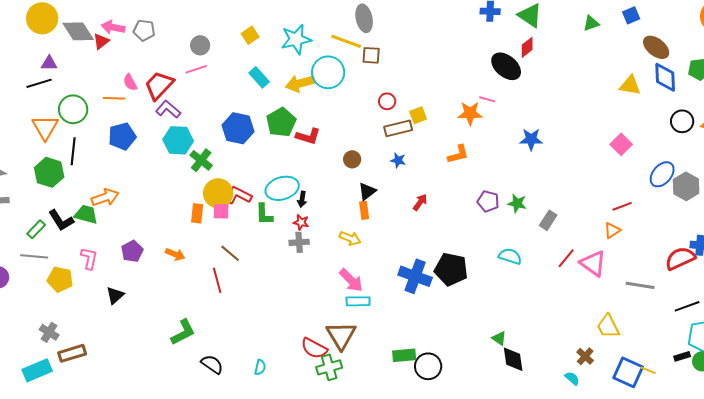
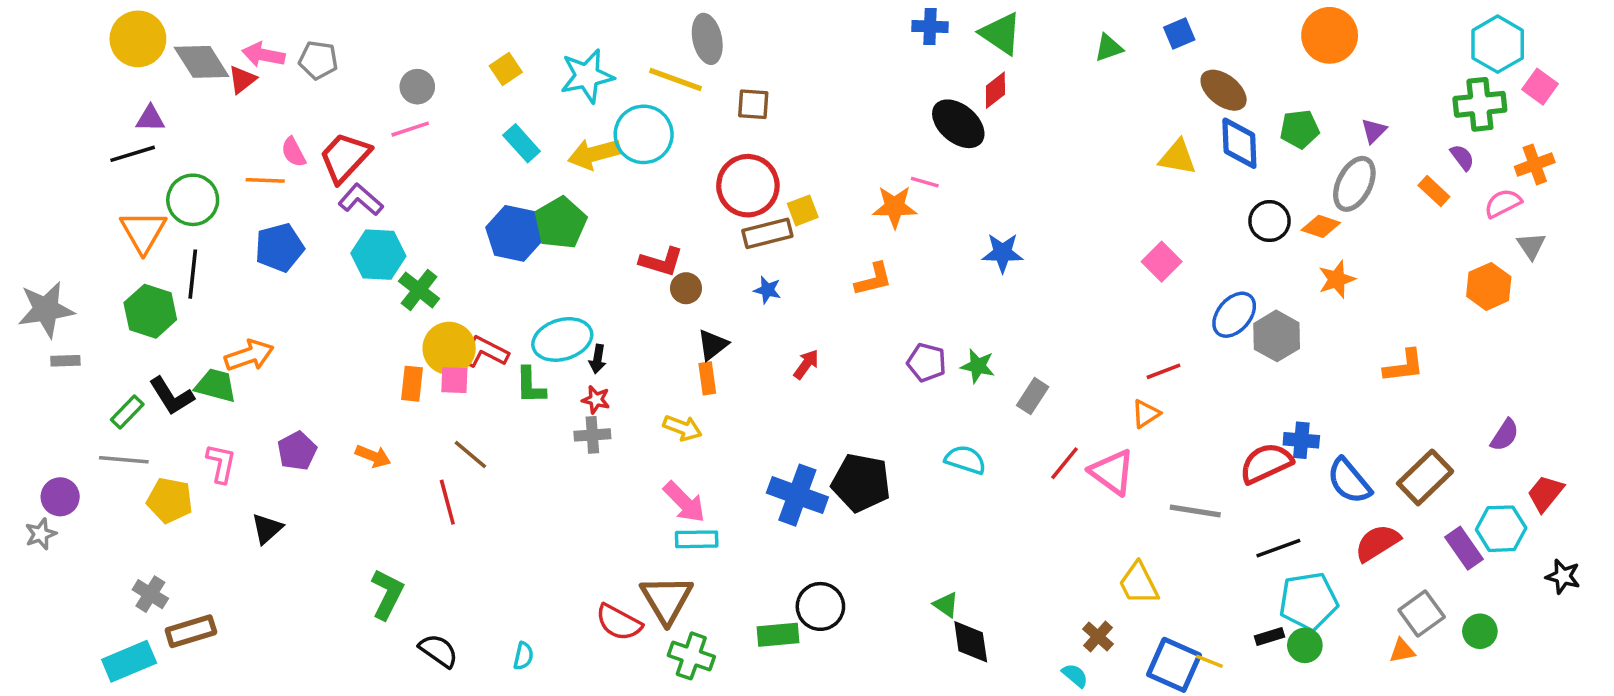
brown square: (371, 55) -> (753, 104), moved
red circle: (387, 101) -> (748, 186), size x2.0
blue hexagon: (238, 128) -> (515, 233), moved
red L-shape: (308, 136) -> (661, 262), moved
green L-shape: (183, 332) -> (387, 594), turned -36
black circle: (428, 366) -> (820, 606), moved
green cross: (329, 367) -> (691, 656), moved, turned 35

